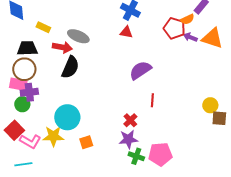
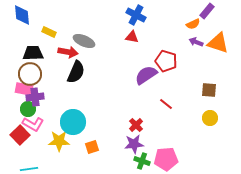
red pentagon: (174, 28) -> (166, 61), moved
red line: (152, 100) -> (166, 104), moved, turned -56
yellow circle: (210, 105) -> (210, 118), moved
brown square: (219, 118) -> (209, 90), moved
pink L-shape: (30, 141) -> (33, 124), moved

